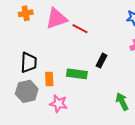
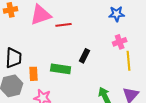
red line: (80, 29) -> (64, 25), turned -35

